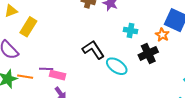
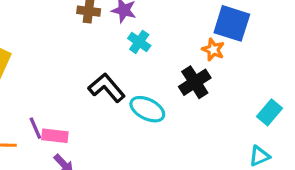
cyan cross: (131, 30) -> (139, 42), moved, turned 32
purple line: (46, 69) -> (35, 128), turned 72

